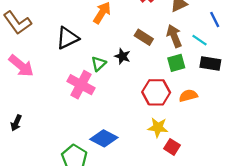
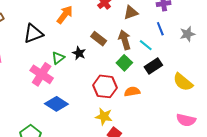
green square: (176, 63) -> (124, 63), turned -35
black rectangle: (210, 64) -> (153, 66), turned -48
blue diamond: (104, 138) -> (56, 104), moved

